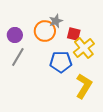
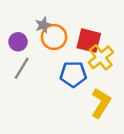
gray star: (56, 21) -> (43, 25), moved
red square: (74, 34) -> (89, 41), size x1.5

